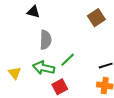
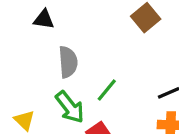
green arrow: (44, 68) -> (70, 107), turned -135

